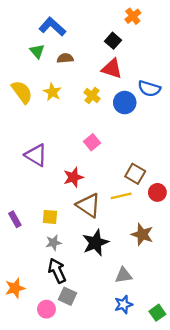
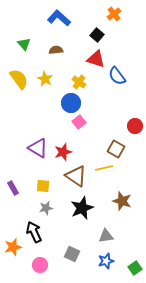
blue L-shape: (52, 27) -> (59, 18), moved
green triangle: (37, 51) -> (24, 44), moved
blue semicircle: (149, 89) -> (117, 76), moved, turned 36
blue circle: (125, 103) -> (71, 103), moved
purple triangle: (36, 155) -> (38, 148), moved
red circle: (157, 192) -> (135, 126), moved
black arrow: (57, 271) -> (34, 232), moved
gray square: (67, 296) -> (72, 254), moved

